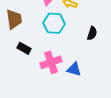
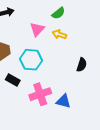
cyan hexagon: (54, 23) -> (31, 60), moved

